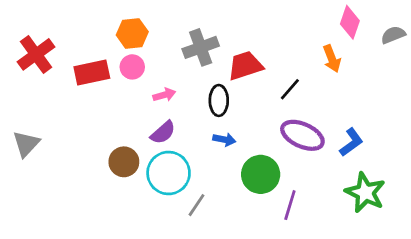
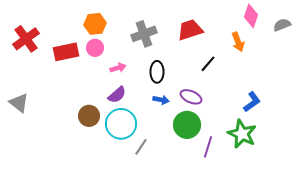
red trapezoid: (245, 66) -> (190, 30), moved
purple ellipse: (302, 135) -> (191, 97), moved, size x0.7
gray triangle: (26, 144) -> (19, 103), turned -35
green star: (365, 193) -> (242, 134), moved

